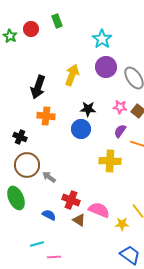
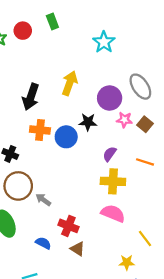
purple circle: (106, 67) -> (110, 98), moved
blue circle: (81, 129) -> (66, 137), moved
purple semicircle: (120, 131) -> (110, 154), moved
pink semicircle: (99, 210) -> (113, 213), moved
yellow star: (122, 224) -> (127, 262), moved

